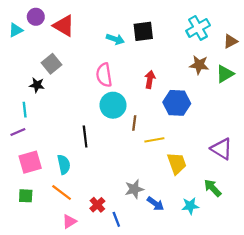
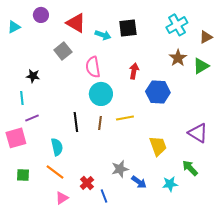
purple circle: (36, 17) -> (41, 15), moved
red triangle: (64, 26) -> (76, 23), moved
gray square: (51, 64) -> (63, 51), moved
brown star: (199, 65) -> (178, 58), turned 30
brown line: (134, 123) -> (100, 123), moved
purple line: (18, 132) -> (32, 118), moved
yellow line: (154, 140) -> (125, 118), moved
pink square: (30, 162) -> (16, 138), moved

